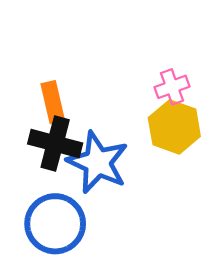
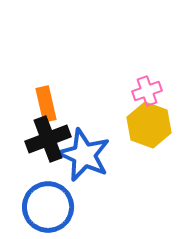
black cross: (55, 143) -> (48, 139), turned -36

